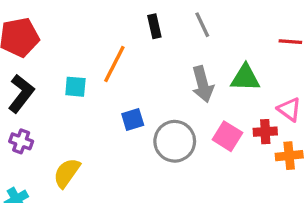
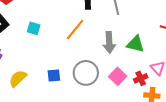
orange line: (114, 64) -> (75, 29), moved
blue square: (133, 120) -> (54, 76), moved
red cross: (265, 132) -> (141, 78), turned -32

